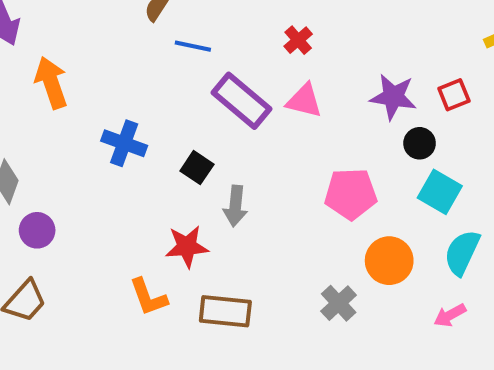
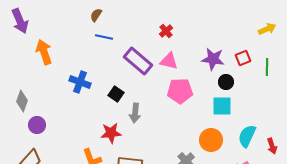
blue line: (193, 46) -> (104, 37), moved
cyan square: (440, 192) -> (222, 106), moved, turned -30
pink pentagon: (351, 194) -> (180, 91), moved

